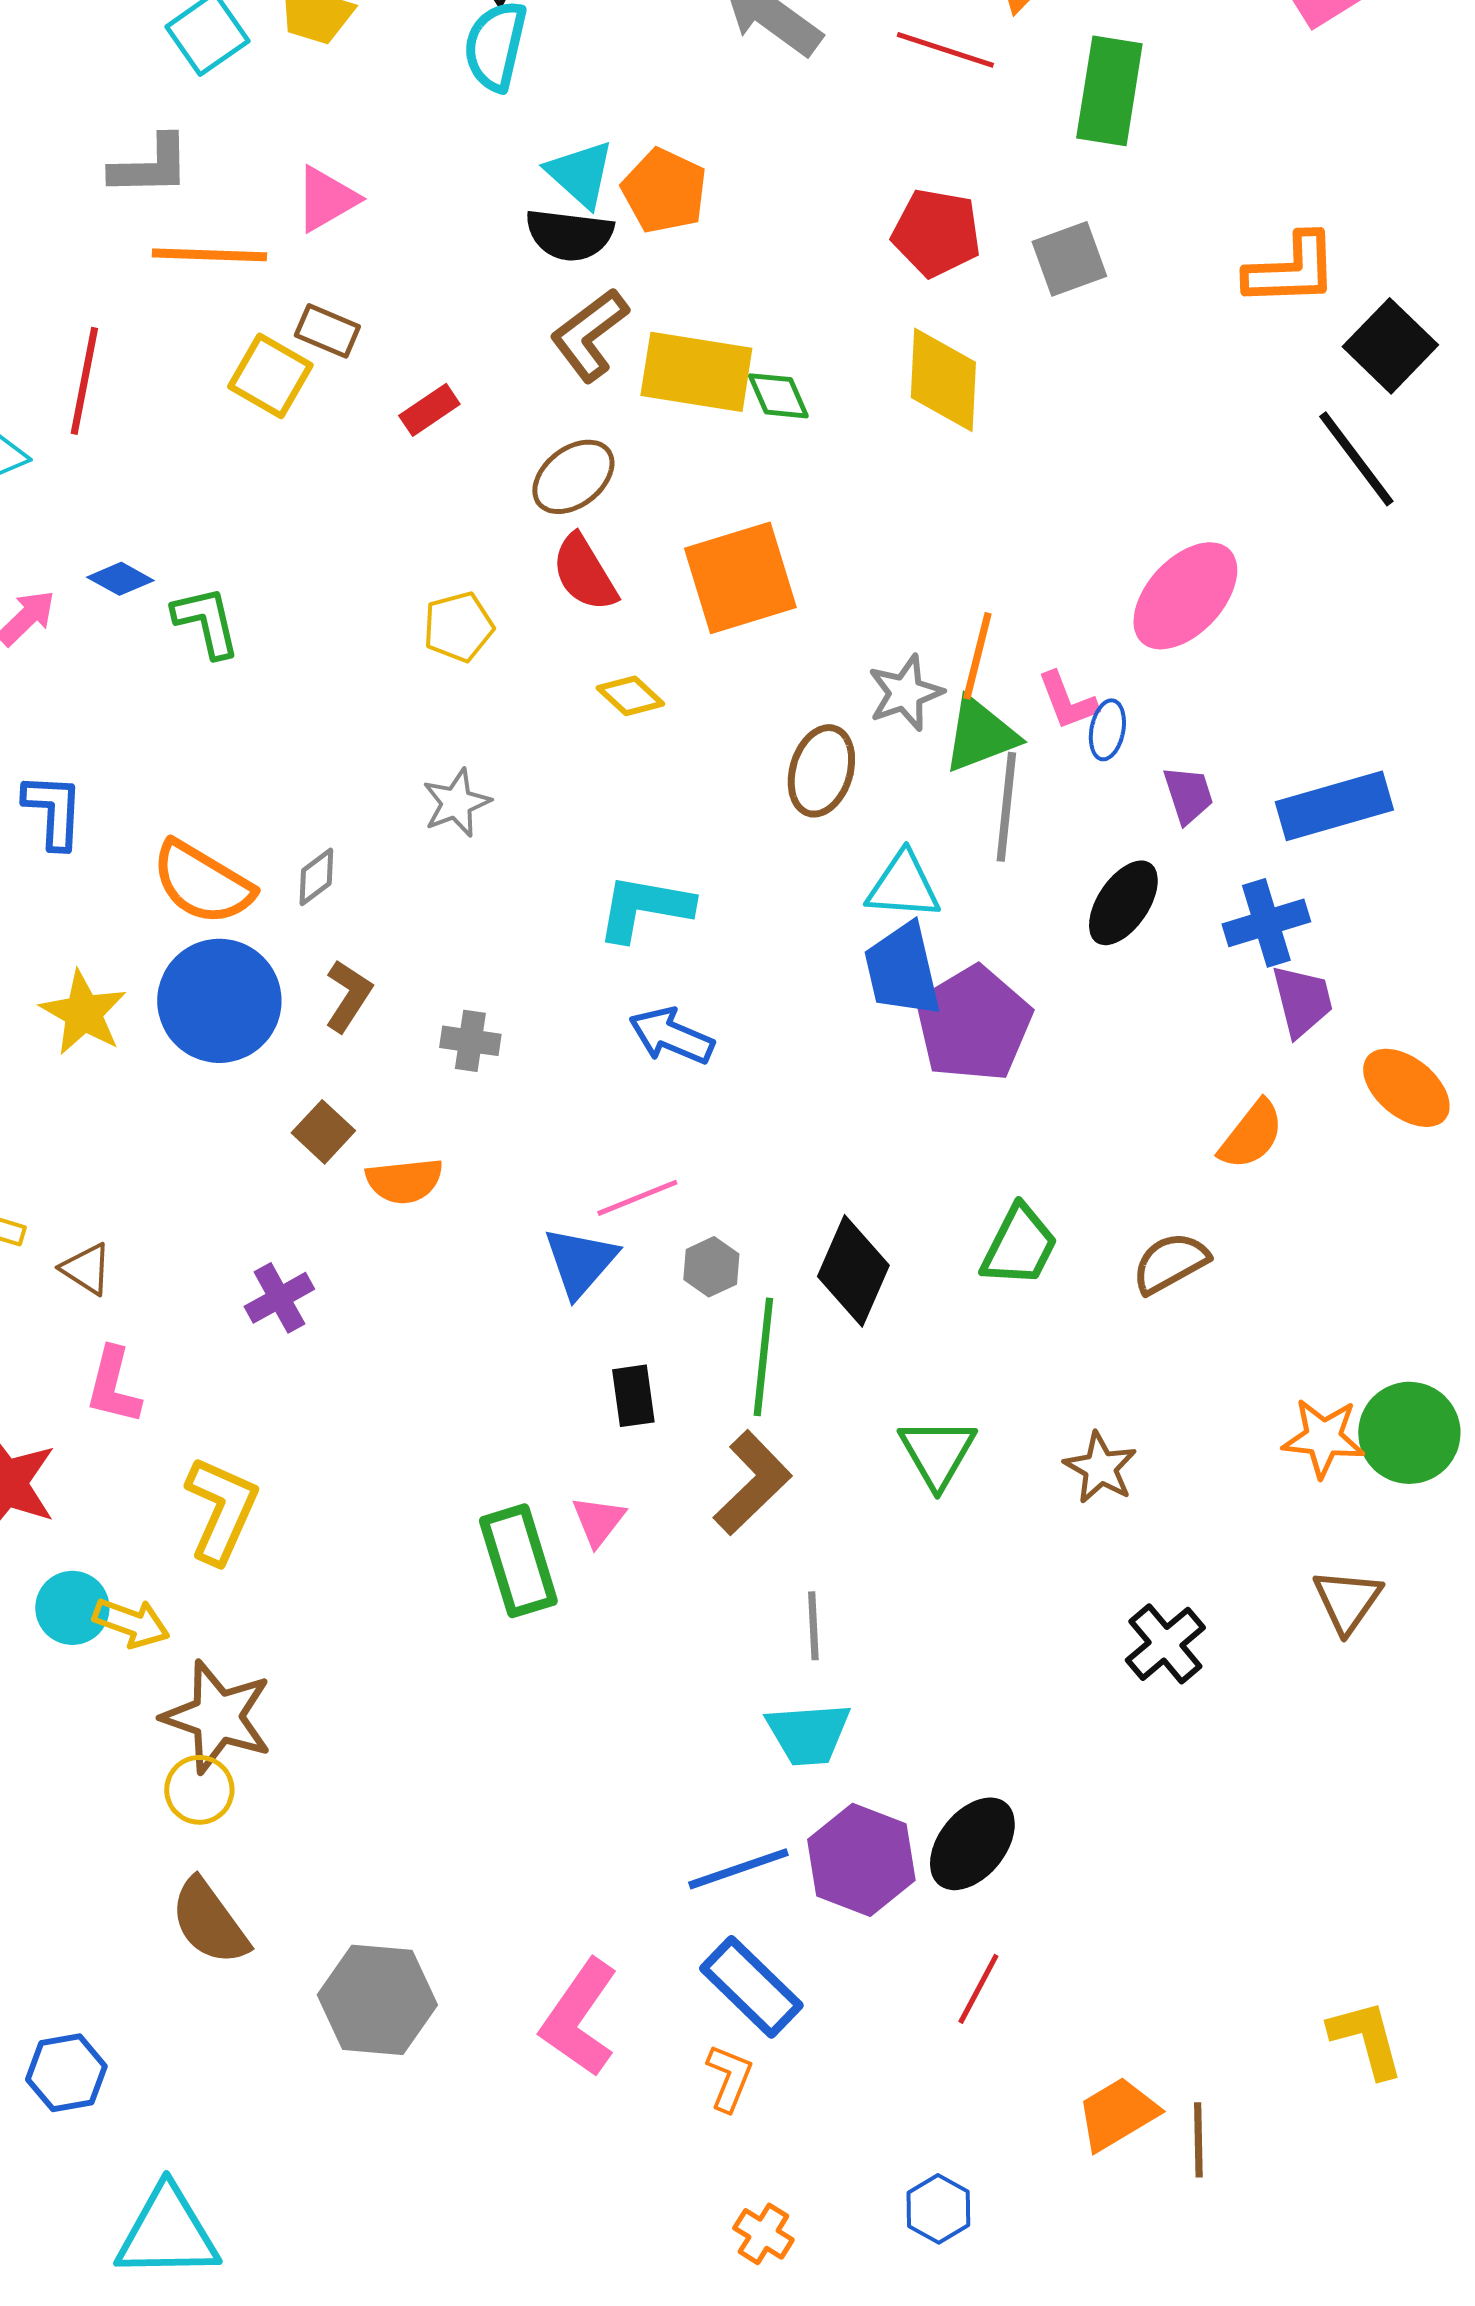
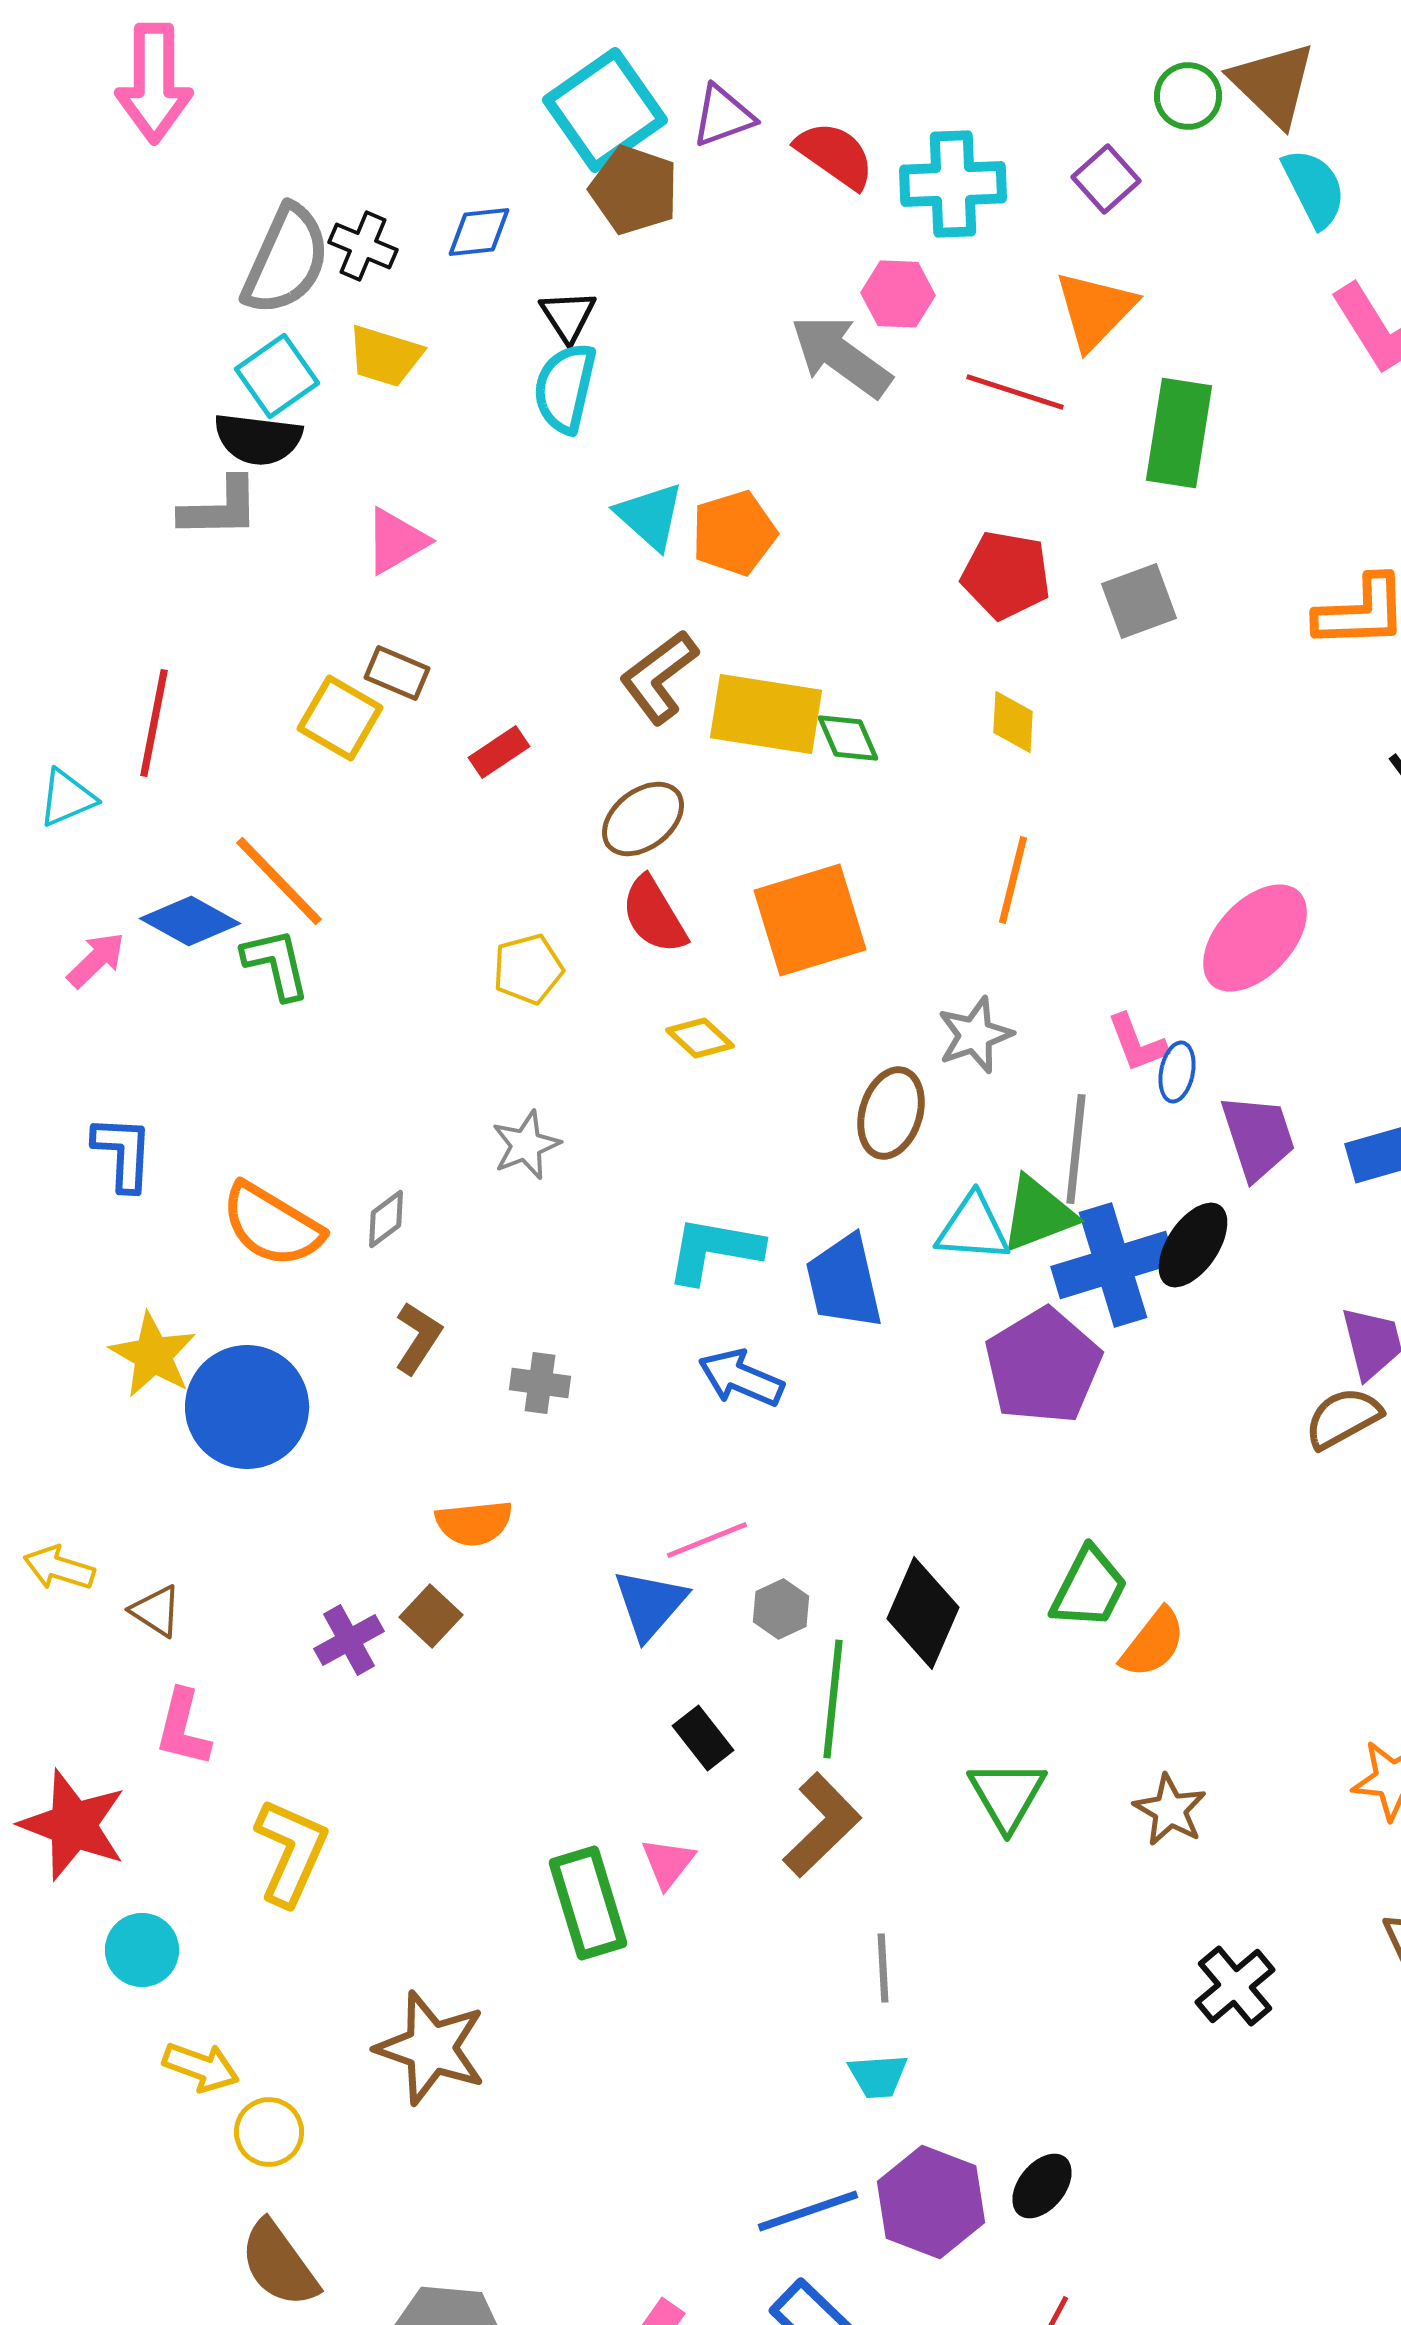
orange pentagon: (664, 191) -> (734, 533), turned 30
black semicircle: (569, 235) -> (258, 439), moved
orange line: (209, 255) -> (279, 881), moved, turned 44
yellow diamond: (943, 380) -> (1013, 722), size x0.6
blue diamond: (120, 579) -> (190, 921), size x1.5
orange line: (977, 656) -> (1013, 880), moved
green triangle: (980, 735) -> (1038, 1214), moved
purple trapezoid: (1188, 795) -> (1258, 1137), size x1.5
blue cross: (1266, 923) -> (1113, 1265), moved, size x1.4
blue trapezoid: (902, 970) -> (844, 1282), moved
blue circle: (219, 1001) -> (247, 1407), moved
brown square: (323, 1132) -> (431, 1616), moved
orange semicircle: (1251, 1135) -> (1153, 1643), moved
brown semicircle: (1170, 1263) -> (1343, 1418), moved
black rectangle: (633, 1396) -> (703, 1738), turned -30
yellow arrow: (131, 1623) -> (201, 2067), moved
brown star: (217, 1717) -> (431, 2048), moved
cyan trapezoid: (808, 1734) -> (878, 2076), size x0.7
black ellipse: (972, 1844) -> (1042, 2186), size x0.7

